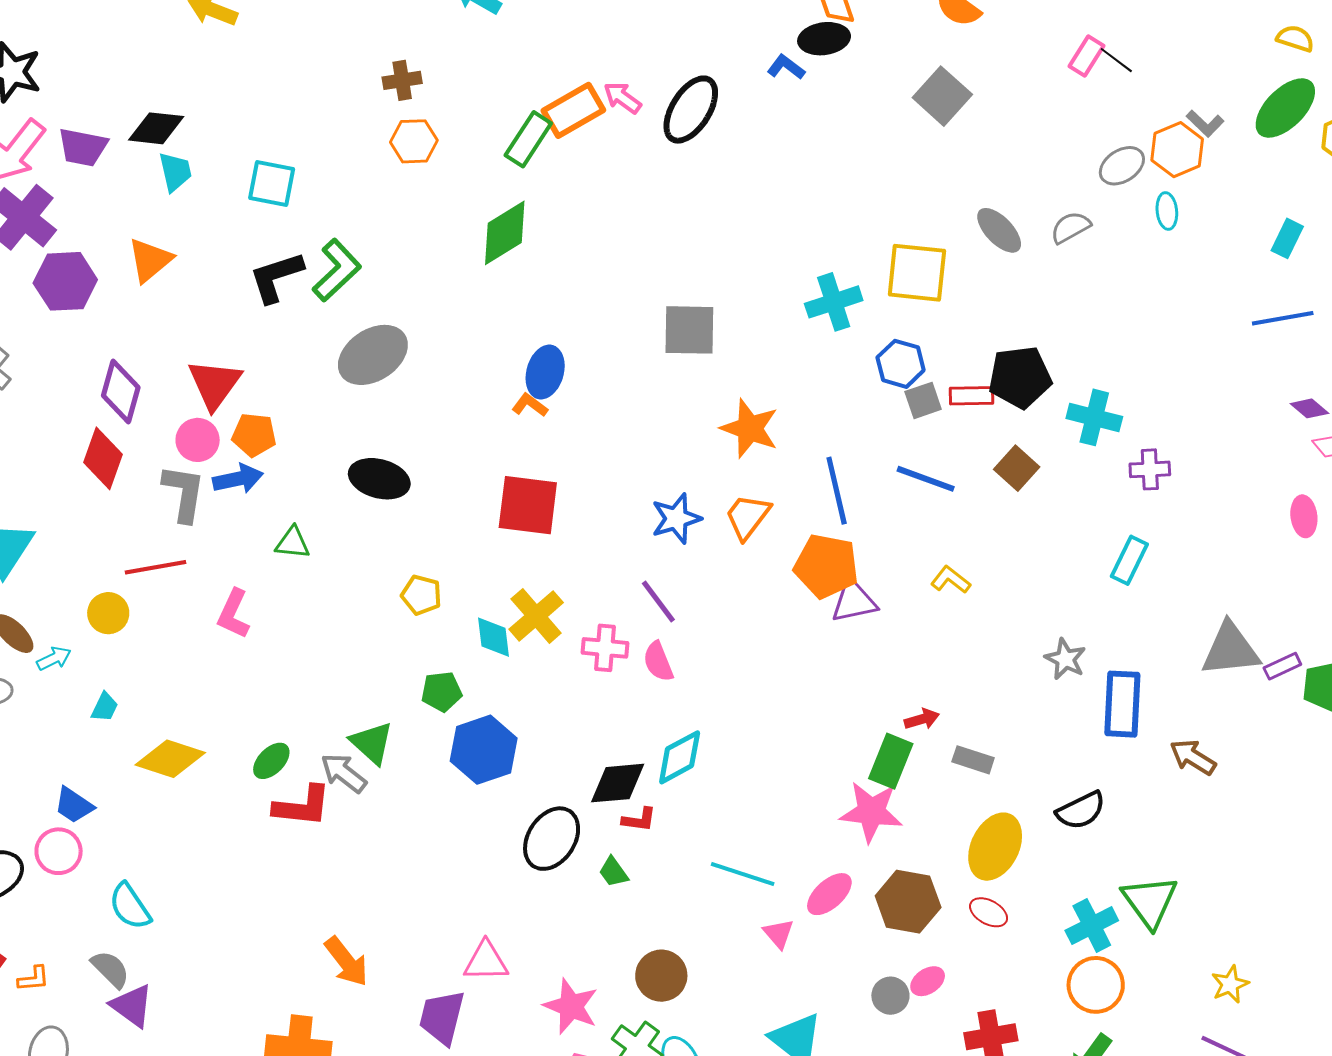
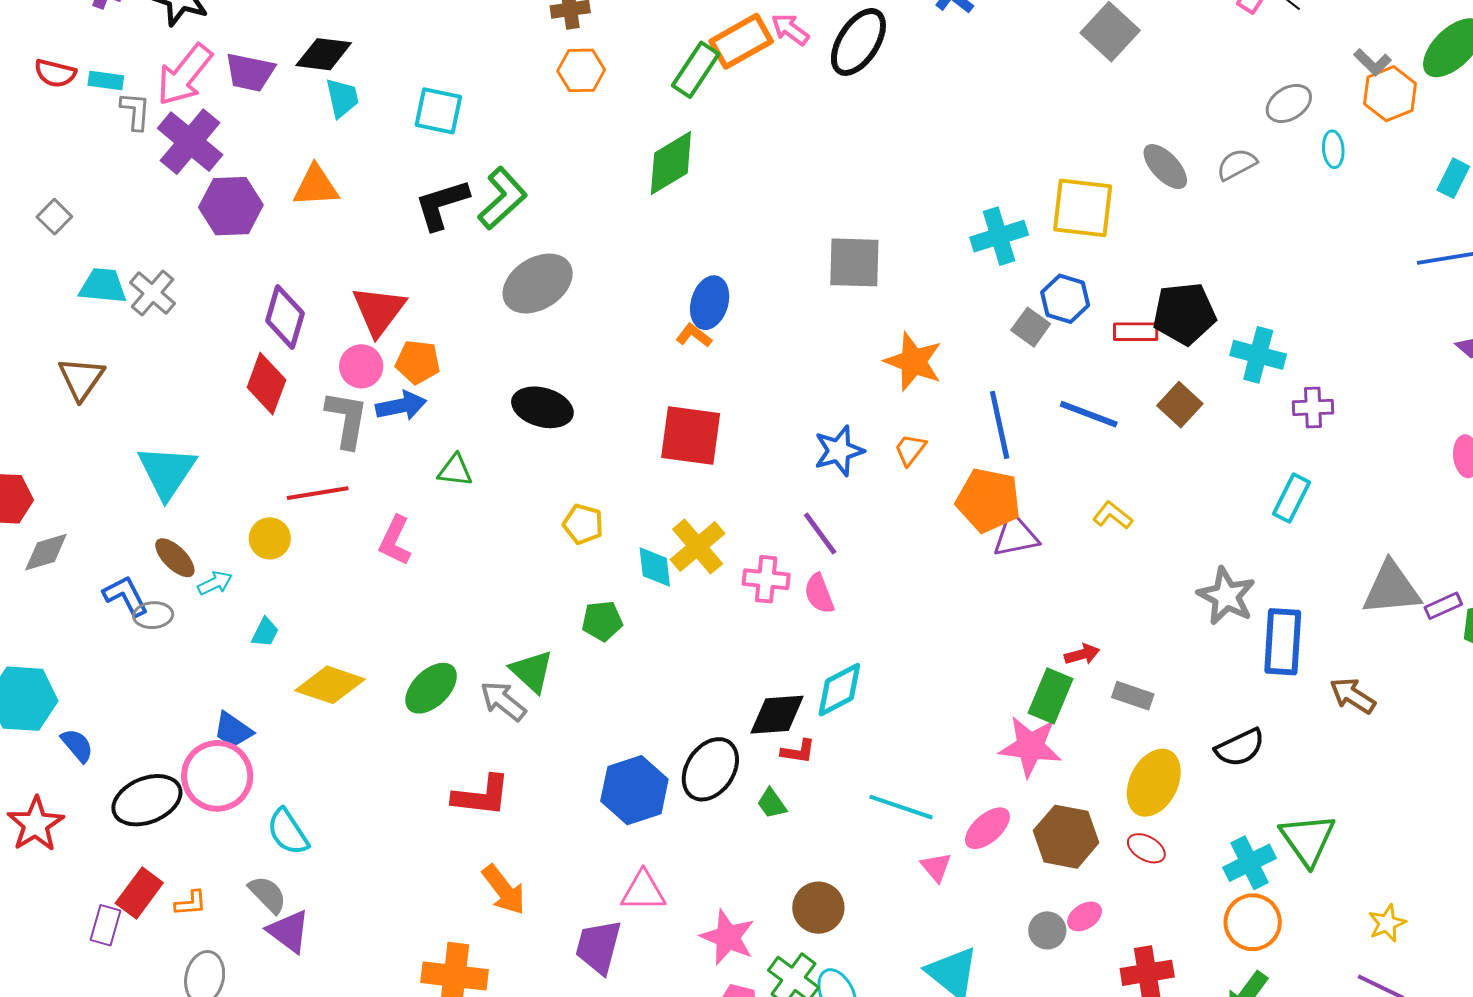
orange hexagon: (1177, 150) -> (1390, 94), moved
orange triangle: (150, 260) -> (316, 186), turned 36
gray square: (923, 400) -> (1031, 327), moved, turned -36
orange trapezoid: (748, 516) -> (910, 450), size x0.7
gray star: (1065, 659) -> (1226, 596), size x1.4
blue hexagon: (484, 750) -> (634, 790), moved
green ellipse: (271, 761) -> (431, 688), size x1.4
red L-shape: (302, 806) -> (481, 796), moved
pink circle: (59, 851) -> (217, 776), size x1.5

